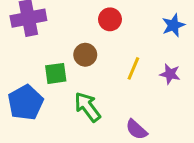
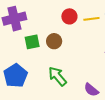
yellow line: (133, 68) -> (91, 19), moved, turned 63
green square: (56, 73) -> (32, 42), moved

